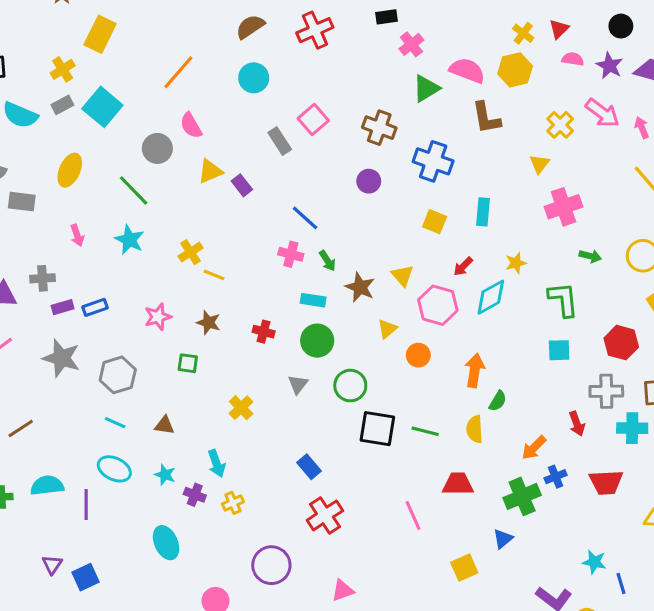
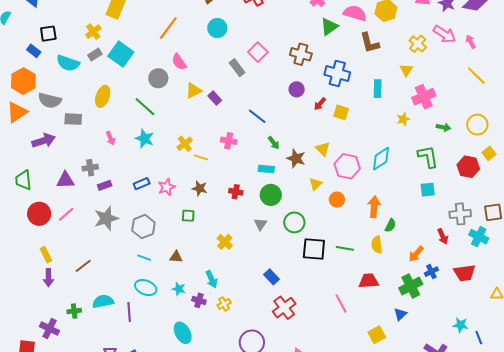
cyan rectangle: (483, 212) -> (378, 89), moved
pink cross: (291, 254) -> (229, 141), moved
yellow star: (516, 263) -> (403, 119), moved
red arrow: (463, 266) -> (320, 104), moved
blue rectangle: (95, 307) -> (142, 184), moved
red hexagon: (621, 343) -> (468, 167), moved
gray star: (61, 358) -> (106, 218), turned -30
cyan cross: (632, 428) -> (479, 237), turned 30

